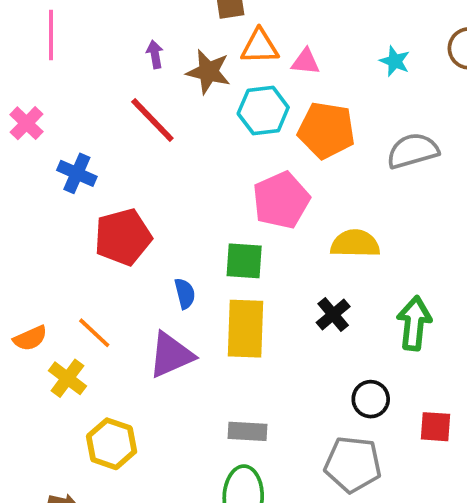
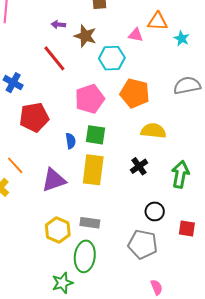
orange triangle: (260, 46) -> (158, 21), moved
purple arrow: (155, 54) -> (58, 25), turned -80
orange pentagon: (326, 130) -> (135, 93), moved
pink pentagon: (281, 200) -> (90, 99), moved
blue semicircle: (185, 294) -> (71, 141), moved
yellow hexagon: (112, 444) -> (58, 230), moved

